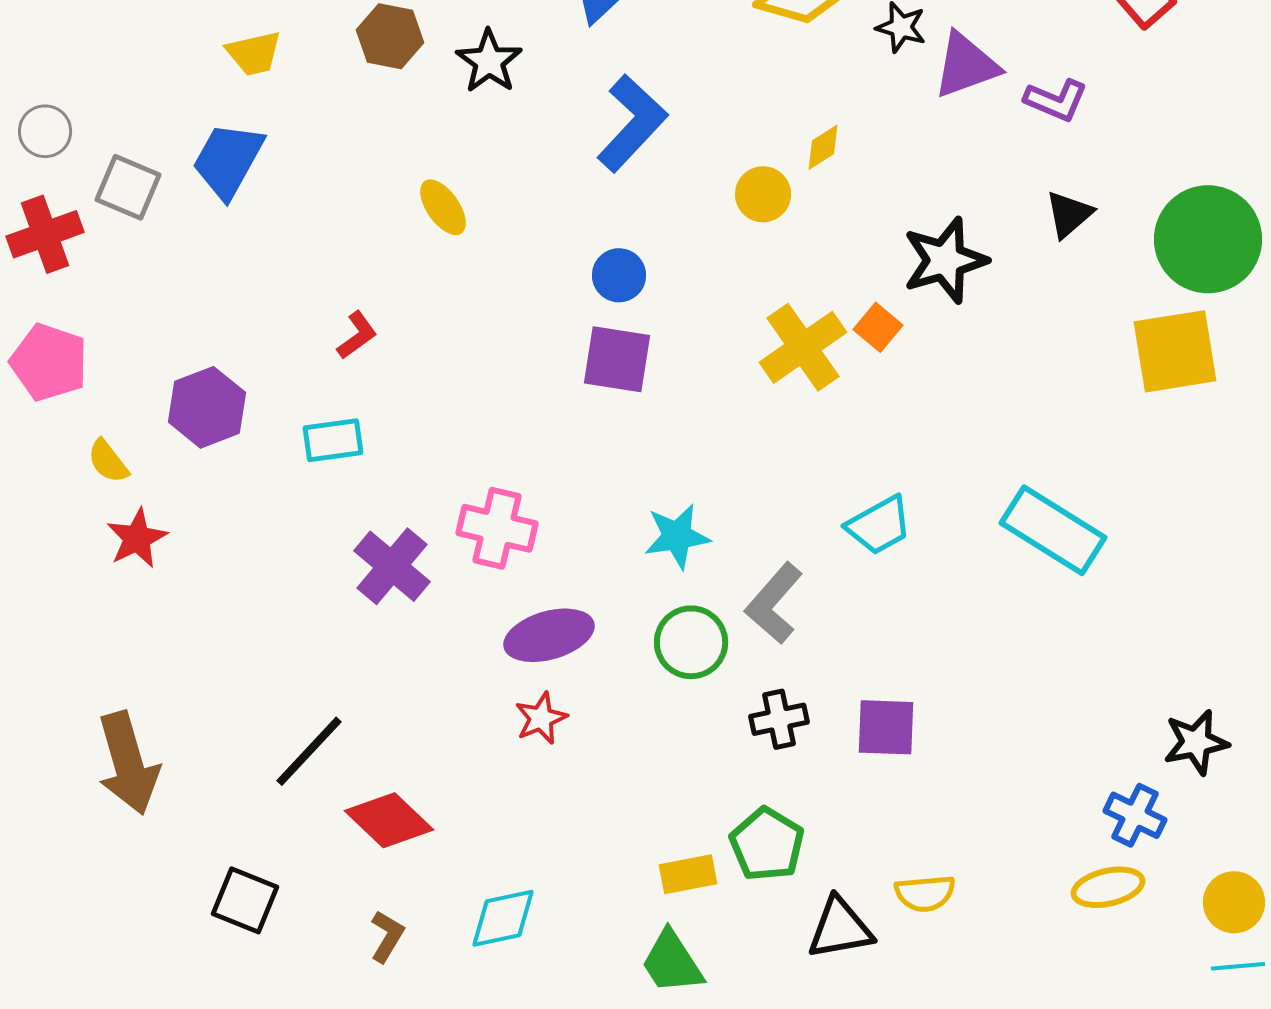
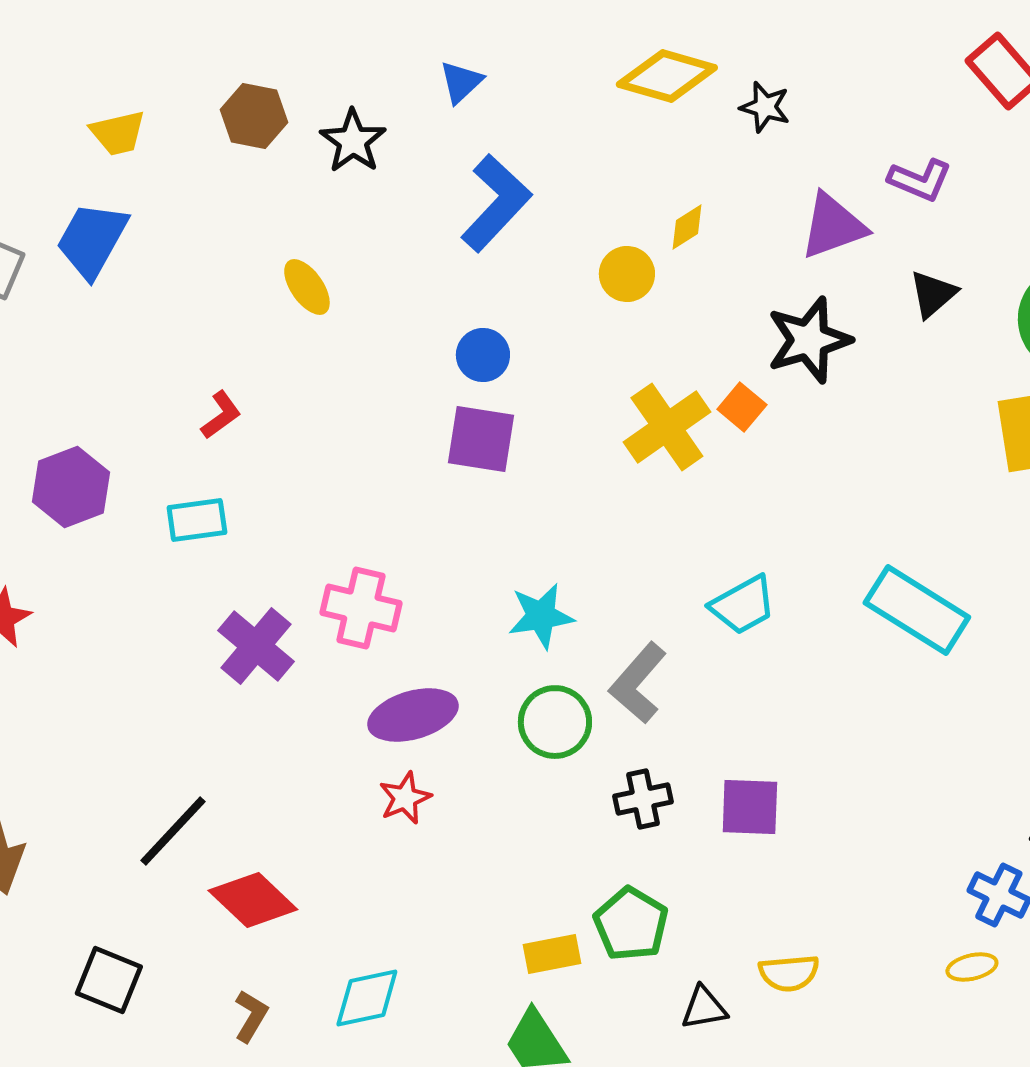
purple triangle: (966, 65) -> (833, 226), moved
yellow ellipse: (1108, 887) -> (972, 967), size x0.7
black triangle: (840, 928) -> (704, 1008), size x0.7

